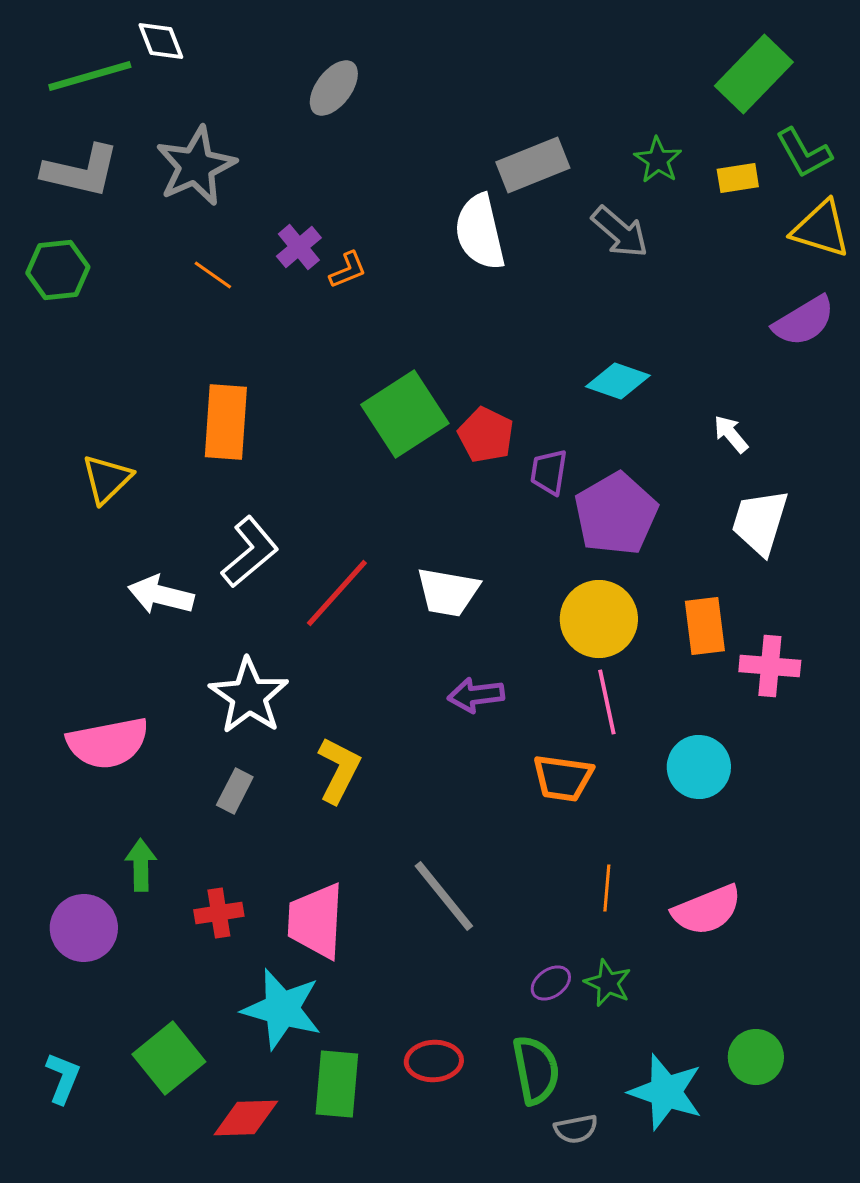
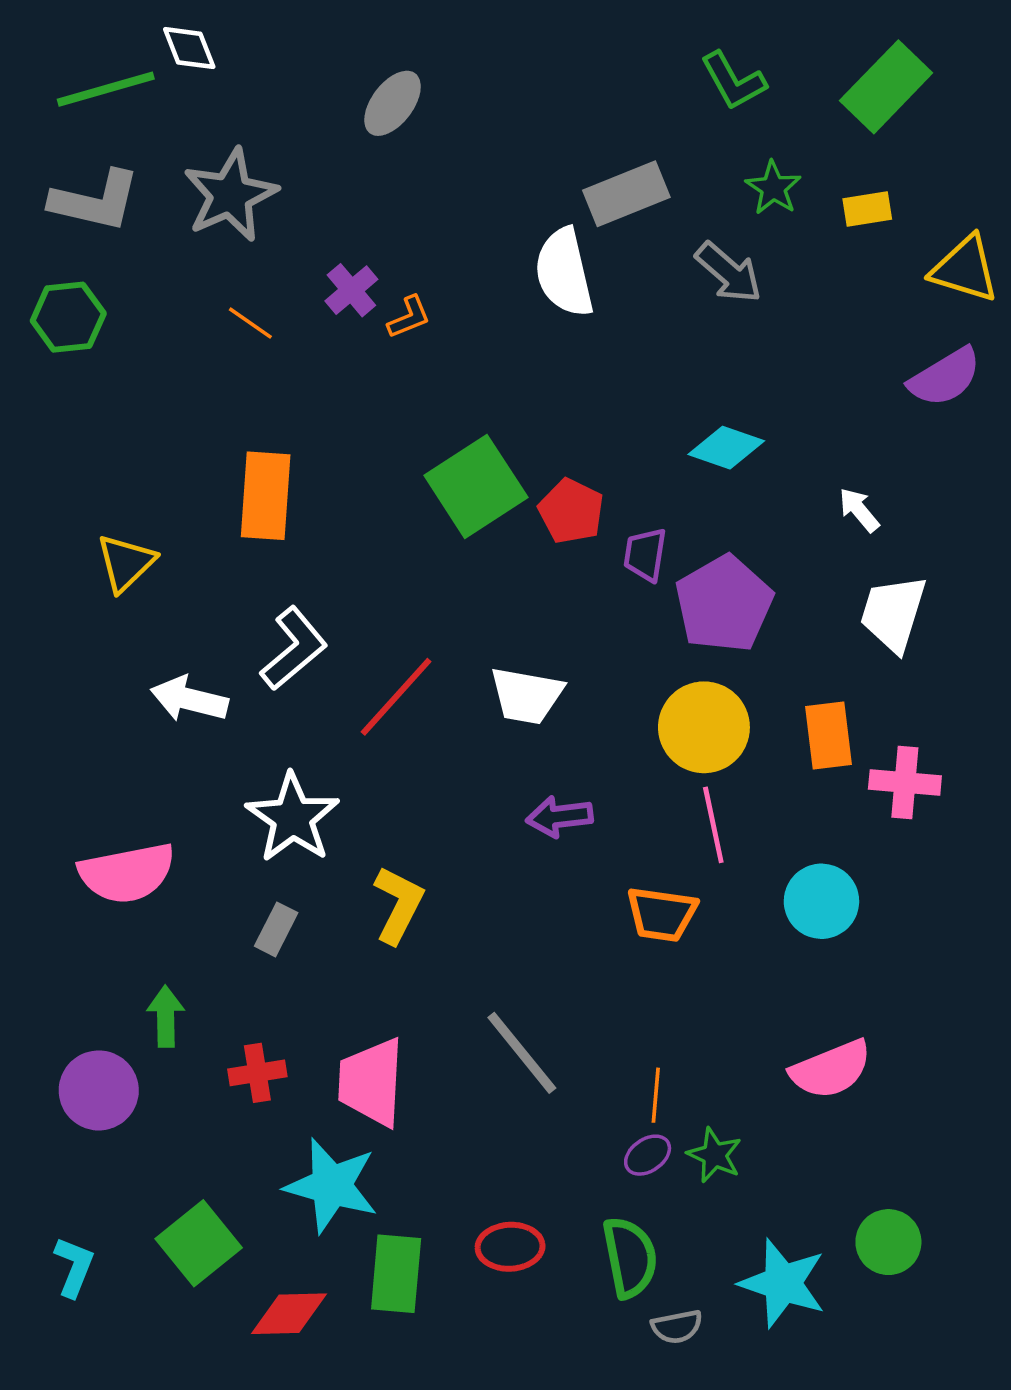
green L-shape: (804, 153) -> (733, 81), moved
orange line: (607, 888) -> (656, 1095), moved

